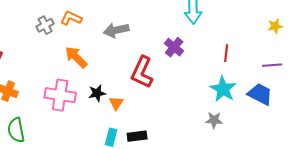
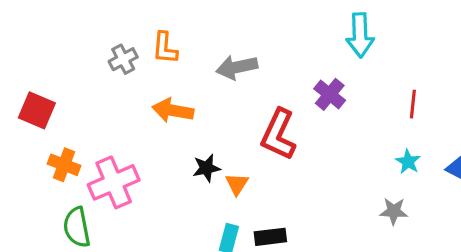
orange L-shape: (71, 18) -> (165, 48), turned -110
orange arrow: (76, 57) -> (173, 110), turned -35
cyan star: (223, 89) -> (408, 162), size x0.6
pink cross: (60, 95) -> (114, 182), moved, turned -32

